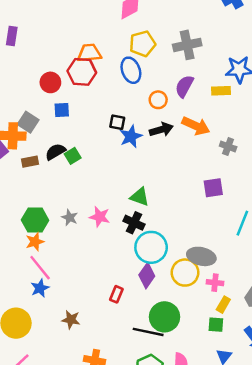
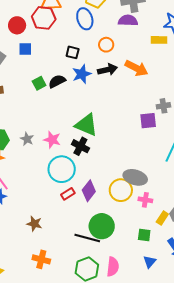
purple semicircle: (184, 86) -> (128, 21), moved, turned 60
black square: (117, 122) -> (73, 52), moved
gray cross: (228, 146) -> (163, 106), moved, turned -32
black semicircle: (55, 152) -> (57, 81), moved
green square: (73, 156) -> (39, 83), moved
green triangle: (140, 197) -> (86, 125), size x1.4
cyan circle: (151, 247) -> (62, 169), moved
red rectangle: (116, 294) -> (68, 194), moved, turned 32
yellow rectangle: (223, 305) -> (162, 218), moved
brown star: (71, 320) -> (34, 224), moved

